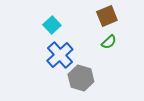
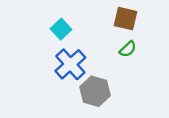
brown square: (107, 16) -> (125, 19), turned 35

